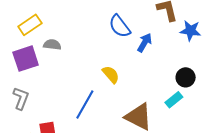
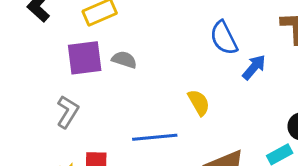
gray semicircle: (52, 45) -> (124, 60), moved
blue line: (85, 104) -> (155, 137), turned 44

